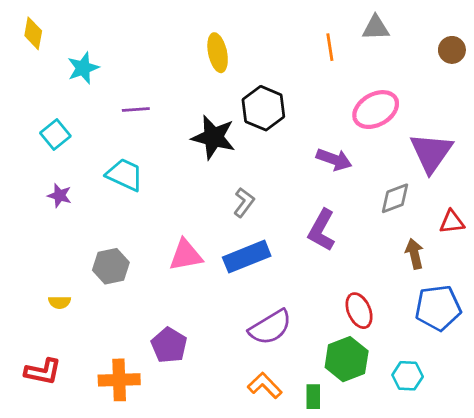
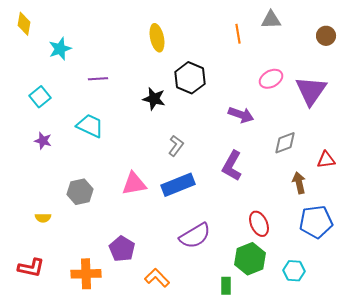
pink ellipse: (376, 110) -> (271, 79), size x0.7
black star: (213, 137) -> (154, 99), size x0.7
purple triangle: (431, 153) -> (311, 91), moved
orange L-shape: (265, 385) -> (157, 278), moved

